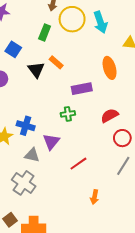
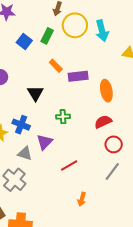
blue square: (13, 49) -> (24, 41), moved
orange ellipse: (110, 68) -> (106, 91), moved
black triangle: (36, 70) -> (35, 93), moved
purple rectangle: (82, 89) -> (78, 76), moved

